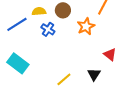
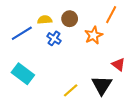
black triangle: (94, 74) -> (102, 85), size x1.5

